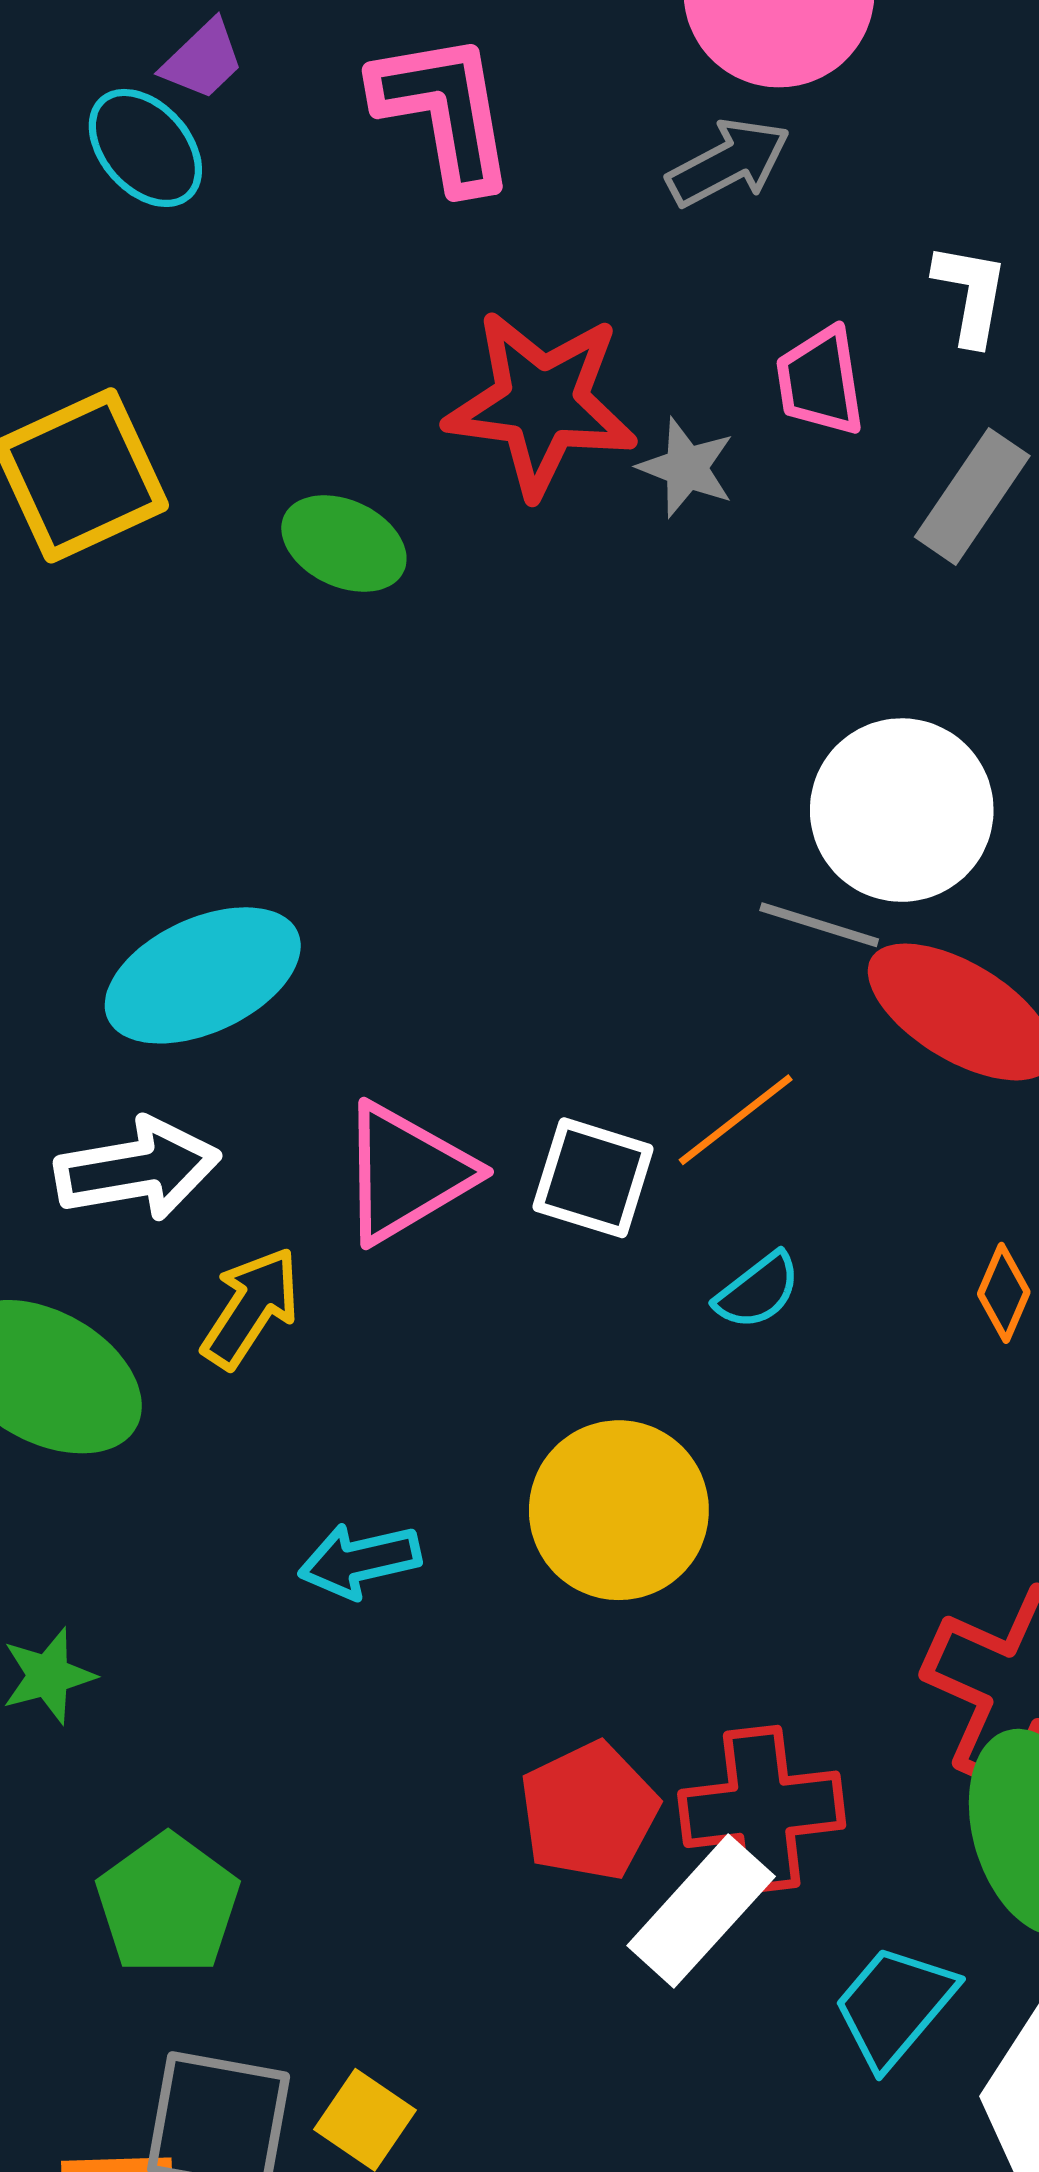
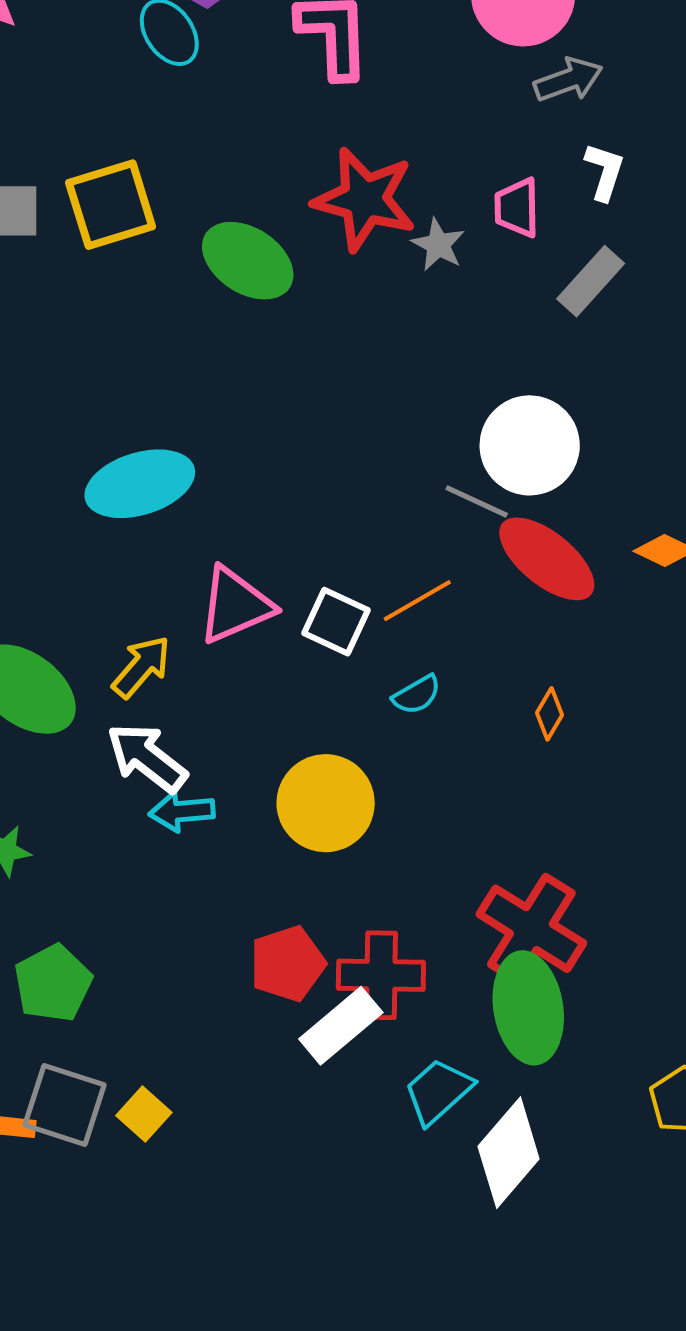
gray arrow: (728, 163) -> (568, 80), moved
green ellipse: (344, 544) -> (248, 261), size x1.4
white arrow: (138, 1169) -> (147, 758), moved, turned -140

